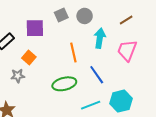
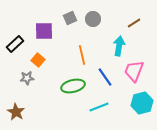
cyan arrow: (100, 38) -> (119, 46), moved
pink trapezoid: (127, 50) -> (134, 71), moved
cyan hexagon: (121, 101) -> (142, 103), moved

